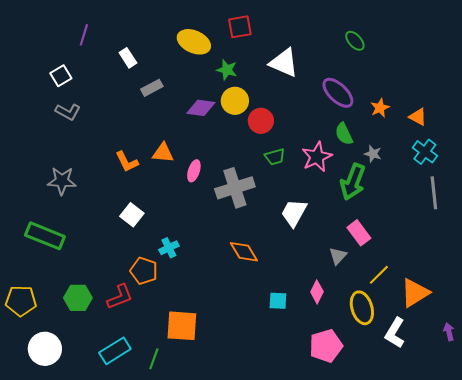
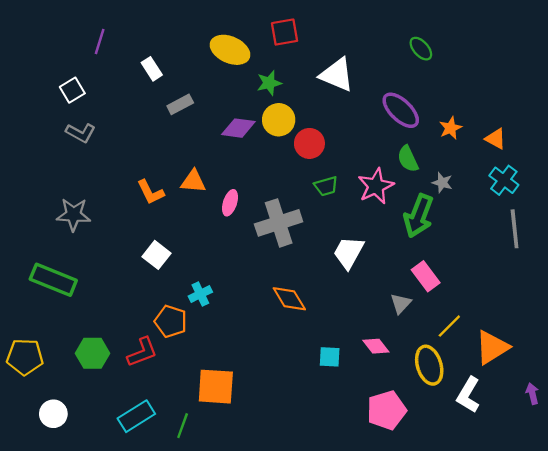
green star: (227, 70) -> (269, 83), turned -30
pink diamond: (317, 292) -> (376, 346), turned -65
white circle: (45, 349) -> (53, 414), size x0.7

